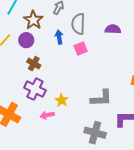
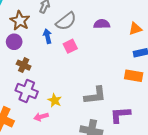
gray semicircle: (78, 24) -> (66, 21), turned -125

